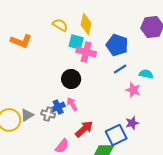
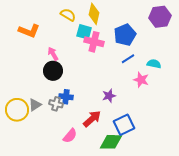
blue pentagon: (117, 45) -> (125, 35), turned 30
black circle: (71, 79) -> (53, 71), moved
pink arrow: (72, 104) -> (53, 54), moved
blue cross: (58, 107) -> (66, 97), turned 32
purple star: (132, 123) -> (109, 96), moved

